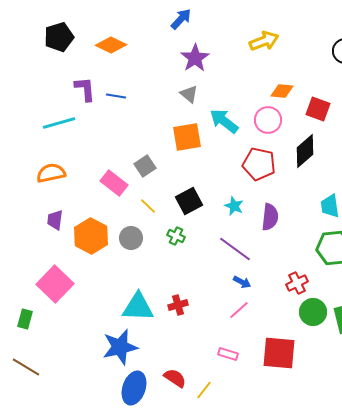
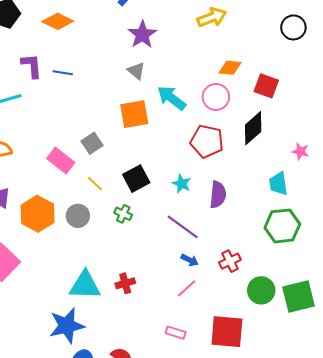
red cross: (297, 283) -> (230, 261), moved

